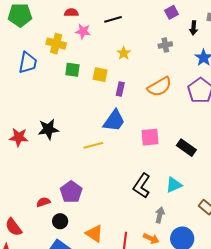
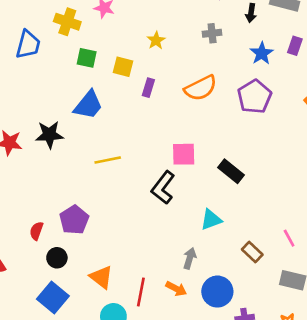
blue trapezoid: (114, 121) -> (88, 105), moved
black L-shape: (142, 186) -> (163, 188), moved
red semicircle: (43, 202) -> (36, 231), turned -56

